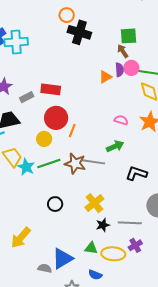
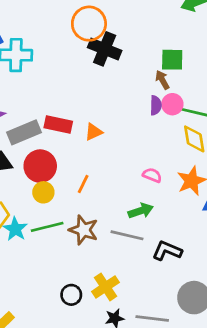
orange circle: (67, 15) -> (89, 24), size x1.6
orange triangle: (105, 77) -> (94, 132), moved
gray rectangle: (27, 97) -> (24, 132), size x1.6
red circle: (56, 118) -> (40, 166), moved
gray line: (93, 162) -> (127, 235), moved
black circle: (55, 204) -> (71, 295), moved

